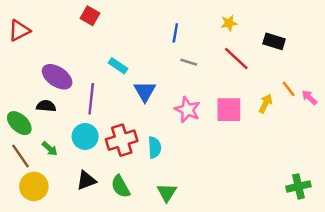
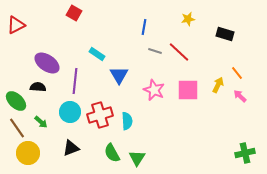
red line: (236, 58) -> (179, 52), moved
pink arrow: (309, 97) -> (240, 96), moved
green semicircle: (120, 186) -> (112, 153), moved

